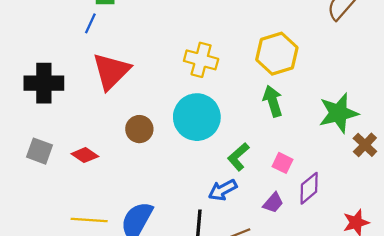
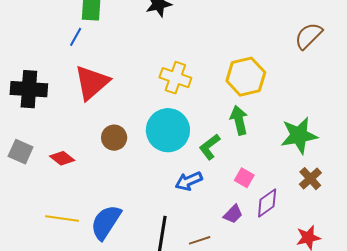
brown cross: (365, 145) -> (310, 179), moved
green L-shape: (238, 157) -> (210, 147), moved
blue arrow: (223, 190) -> (189, 181), moved

